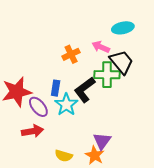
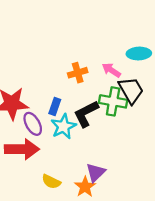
red arrow: (32, 131) -> (22, 149), size x1.4

